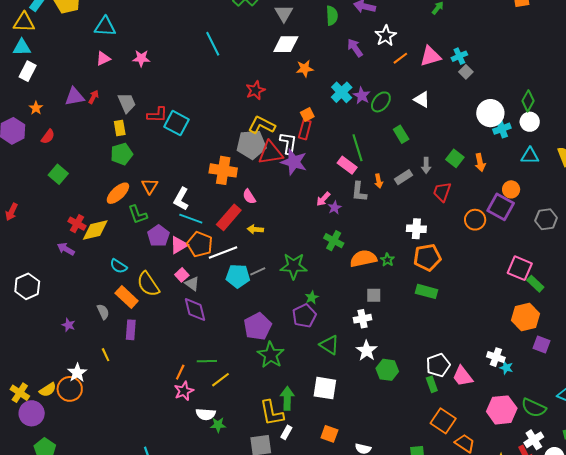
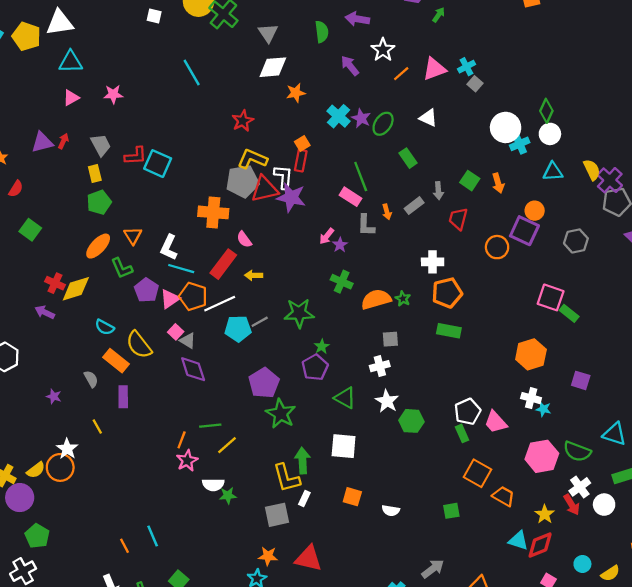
orange hexagon: (526, 317) -> (531, 354), moved

